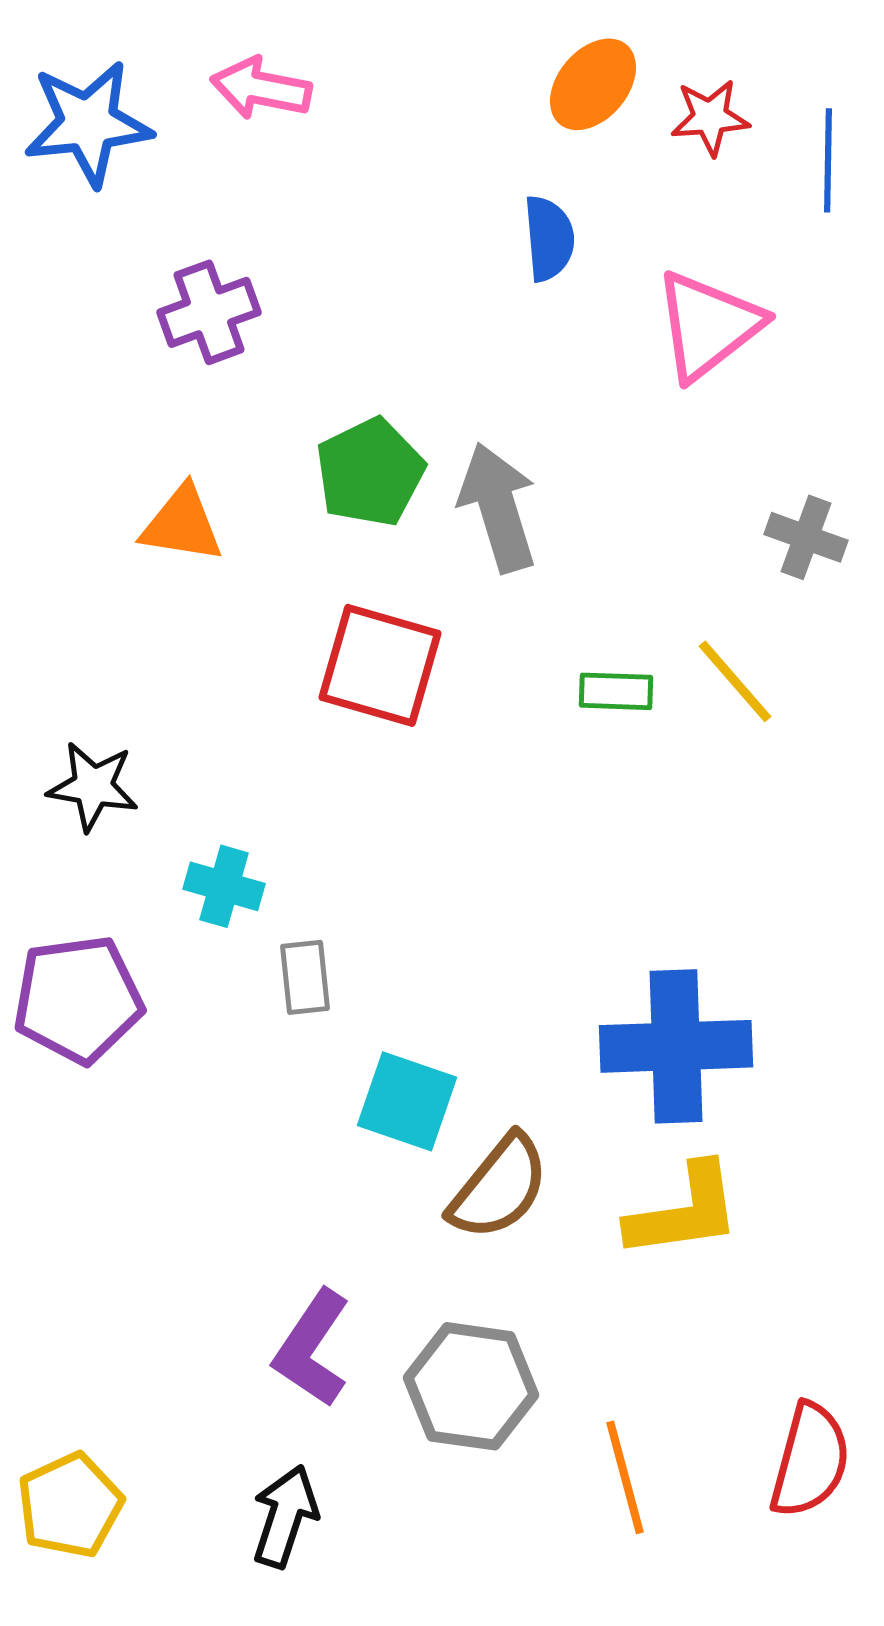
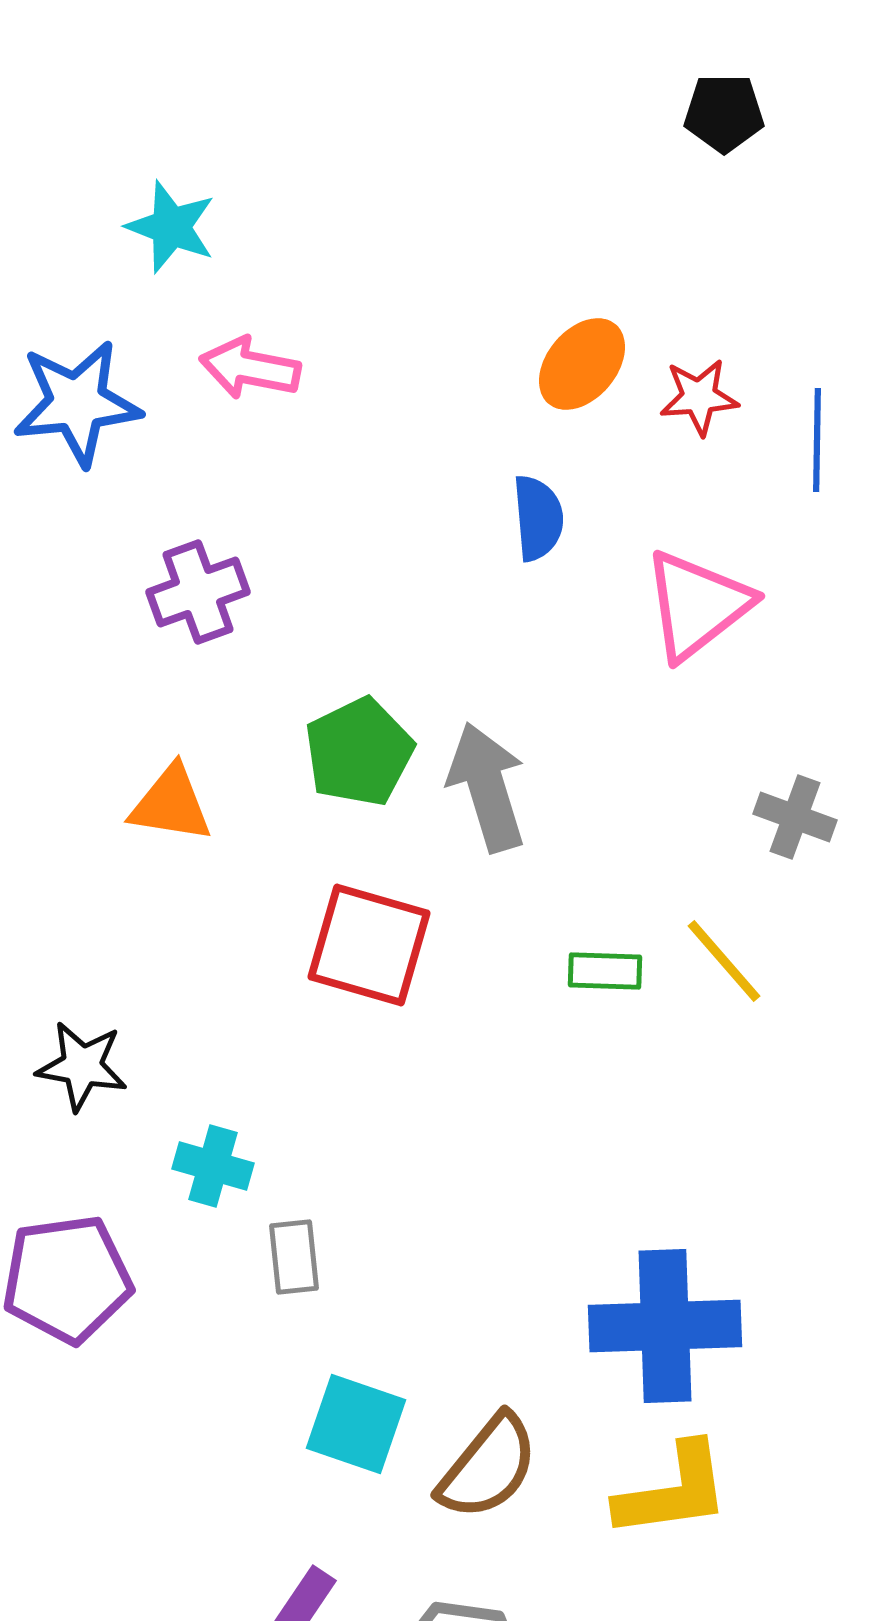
cyan square: (407, 1101) -> (356, 1424), moved

